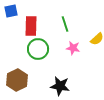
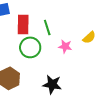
green line: (65, 24) -> (47, 27), moved

